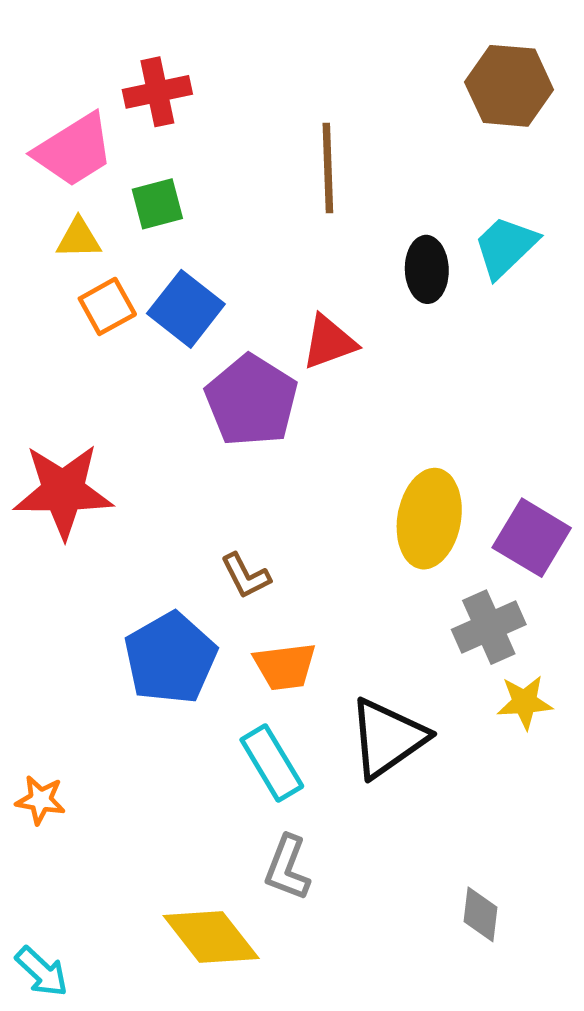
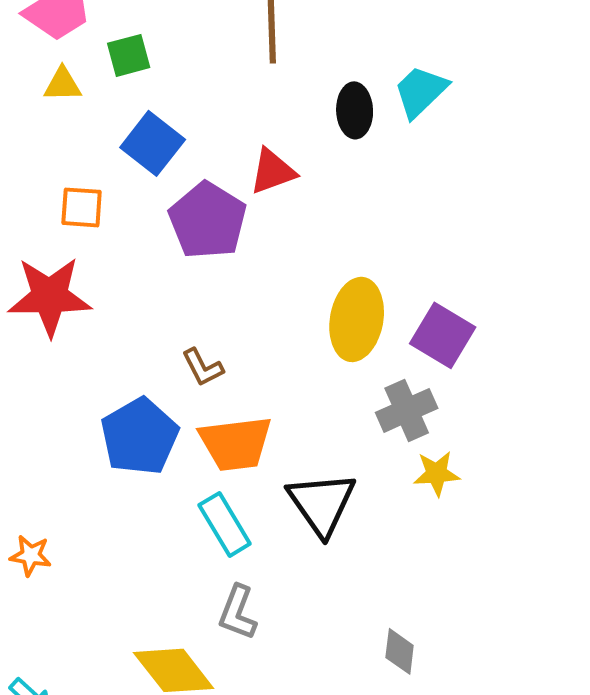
orange square: (107, 306) -> (82, 207), moved, turned 33
orange trapezoid: (285, 666) -> (236, 443), size x1.4
black triangle: (387, 738) -> (322, 503), turned -30

